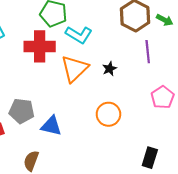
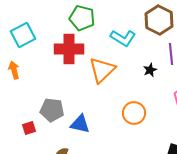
cyan L-shape: (79, 35) -> (123, 38), moved
black star: (110, 69) -> (150, 70), moved

